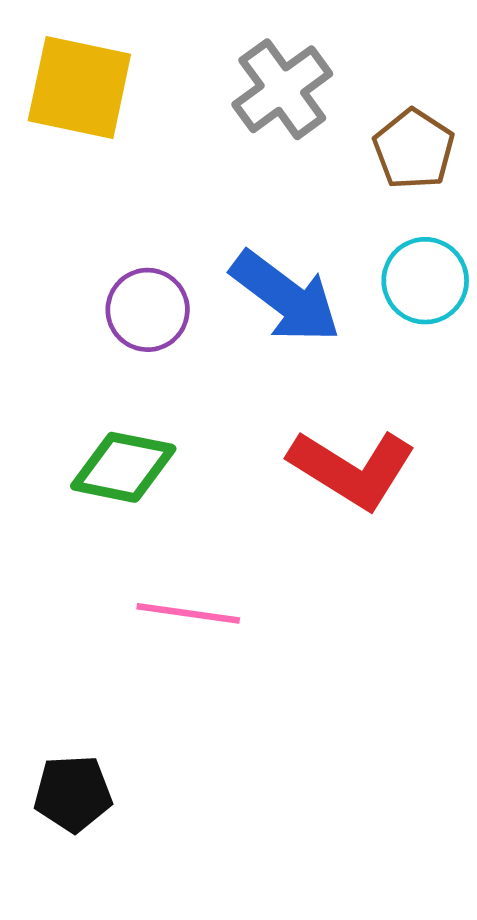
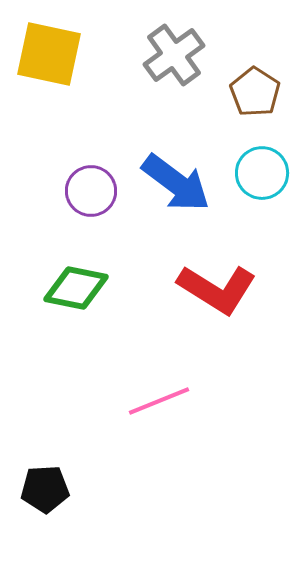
pink line: (188, 613) -> (159, 401), moved, turned -30

